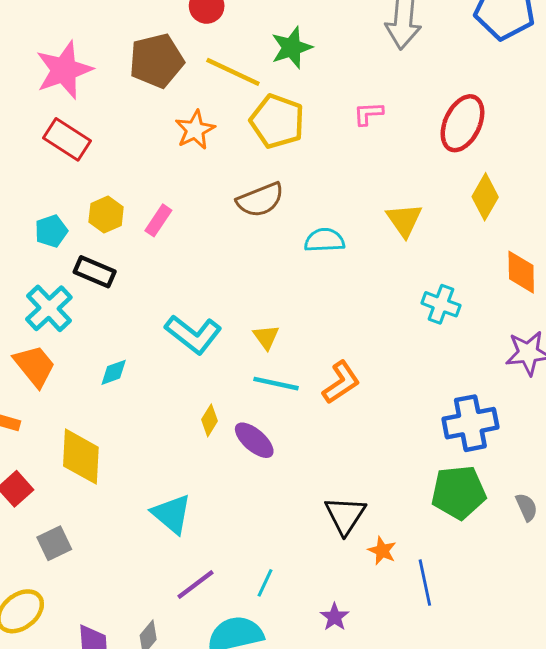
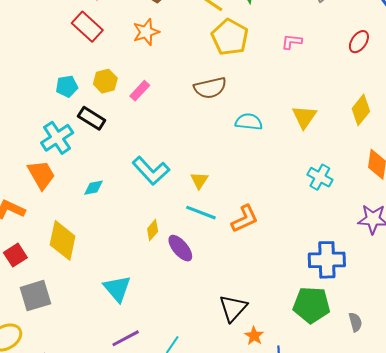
red ellipse: (462, 123) -> (359, 42), moved, size x0.6
orange star: (195, 130) -> (146, 32), moved
gray square: (54, 543) -> (35, 296), size x1.4

